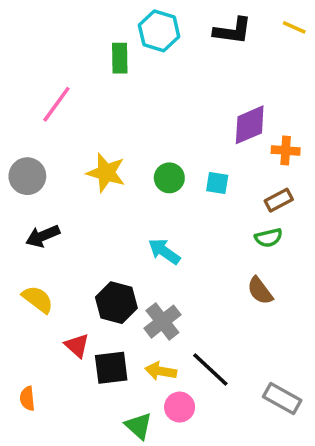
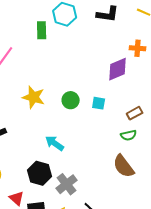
orange cross: (286, 151) -> (138, 48), moved
cyan arrow: (164, 251) -> (55, 143), moved
brown semicircle: (260, 291) -> (124, 166), size x1.4

